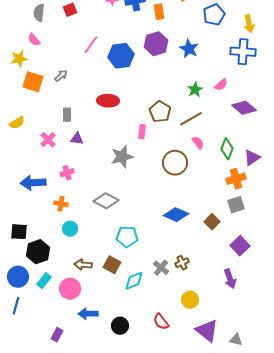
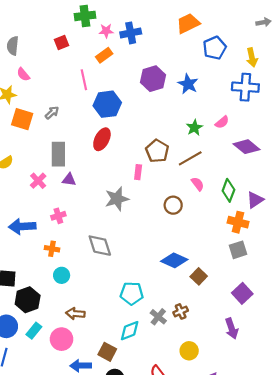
orange rectangle: (159, 12) -> (104, 55), moved, turned 63
gray semicircle: (39, 13) -> (13, 46), moved
pink line: (91, 45) -> (84, 80), turned -48
blue hexagon: (121, 56) -> (107, 104), moved
red ellipse: (108, 101) -> (102, 139), turned -65
gray rectangle: (67, 115) -> (58, 154), size x1.6
brown circle: (175, 163) -> (173, 205), size x0.7
orange cross: (236, 179) -> (238, 222), turned 30
gray diamond: (106, 201) -> (100, 246), turned 45
brown square: (212, 222) -> (199, 276), moved
cyan pentagon: (127, 237) -> (132, 293), moved
brown square: (112, 265) -> (107, 352), moved

